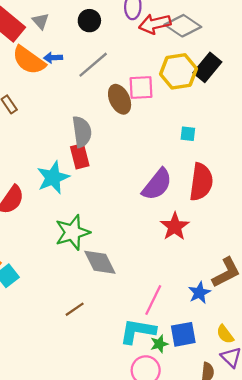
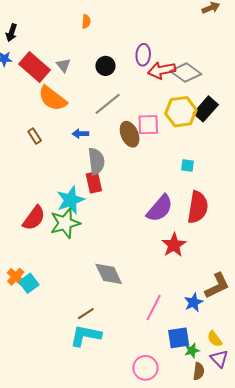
blue arrow: (53, 58) -> (80, 134), moved
green star: (72, 232) -> (65, 223), moved
cyan L-shape: (138, 331) -> (85, 336), moved
green star: (159, 344) -> (192, 350), moved

